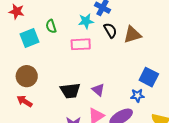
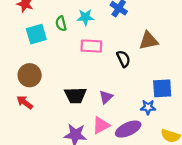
cyan star: (86, 21) -> (85, 17), moved
black semicircle: (110, 30) -> (123, 59), moved
blue square: (149, 77) -> (162, 88), turned -36
purple triangle: (98, 90) -> (106, 97), turned 32

